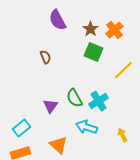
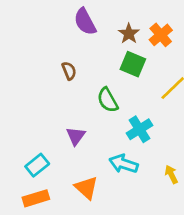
green semicircle: (74, 98) -> (108, 100), moved

